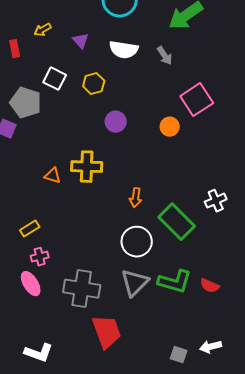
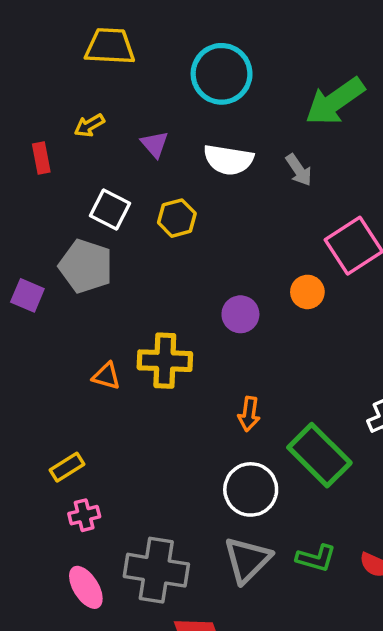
gray pentagon: (26, 103) -> (86, 266), moved
purple circle: (116, 122) -> (240, 314), moved
green L-shape: (175, 282) -> (316, 558), size x0.7
pink ellipse: (31, 284) -> (86, 587), moved

